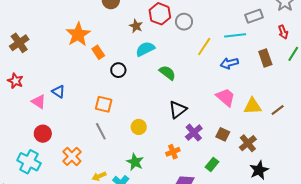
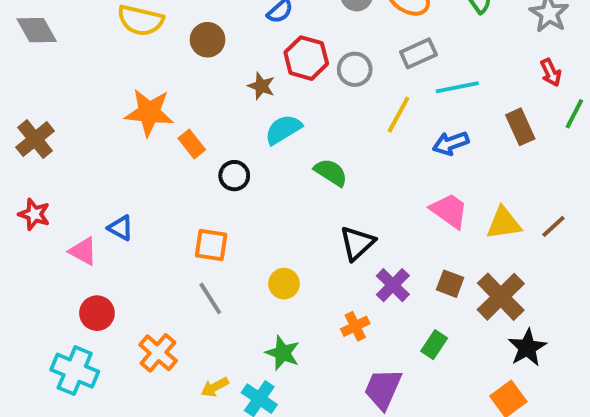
gray rectangle: (254, 16) -> (418, 53), moved
orange star: (78, 34) -> (149, 112), turned -30
brown cross: (248, 143) -> (501, 297), size x1.4

